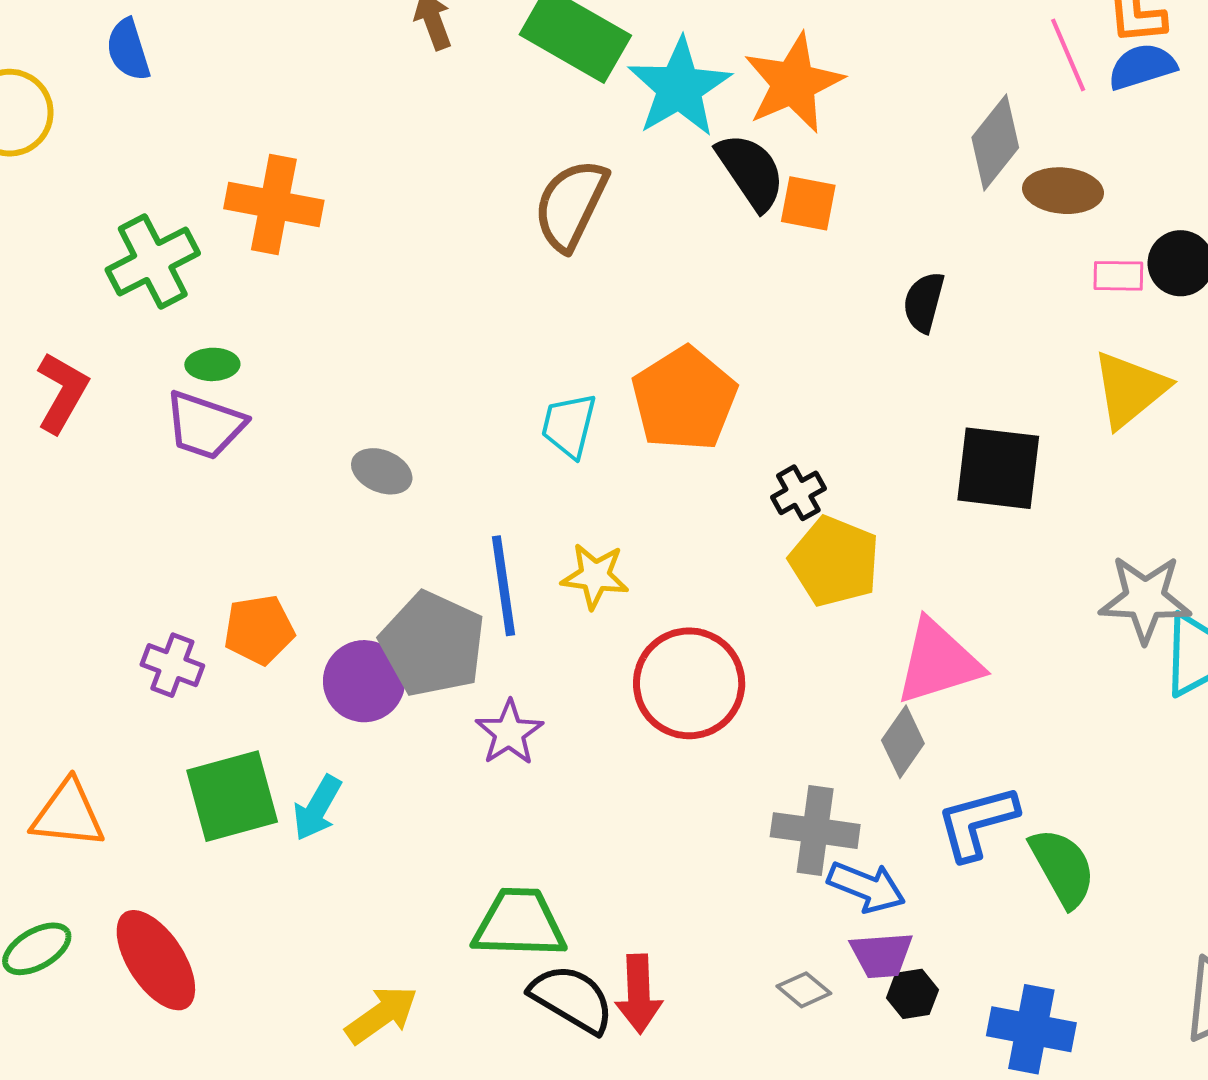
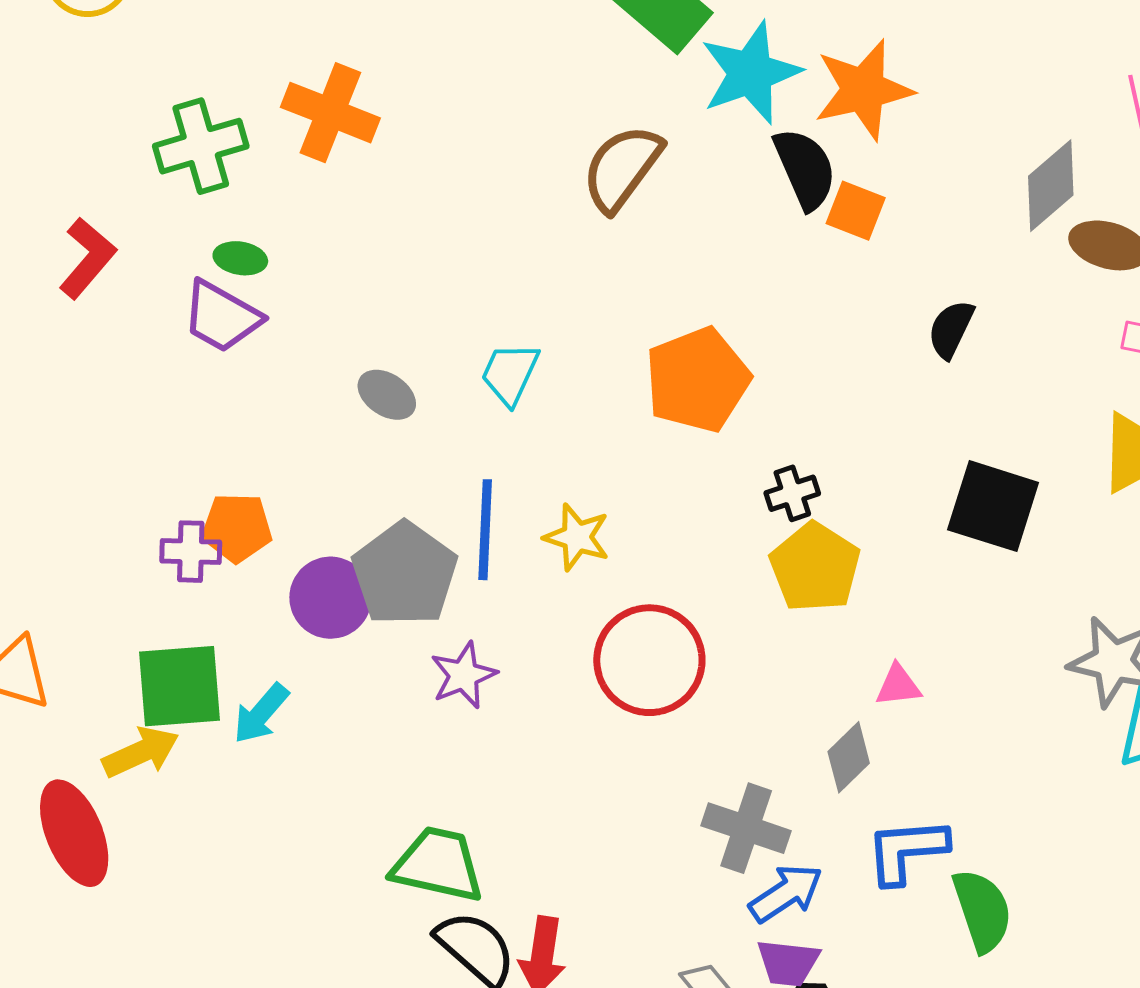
cyan trapezoid: (569, 425) -> (510, 374), moved
pink triangle: (938, 662) -> (898, 686), size x0.5
purple cross: (172, 665) -> (191, 552), moved, turned -30
blue arrow: (866, 887) -> (786, 893), turned -66
yellow arrow: (382, 1015) -> (141, 752), moved

